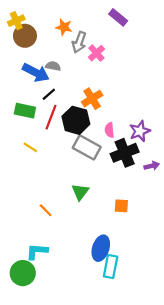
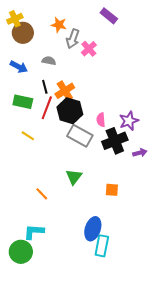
blue arrow: (36, 73) -> (19, 67), moved, size x0.7
black line: (49, 94) -> (45, 87), turned -64
orange cross: (92, 99) -> (65, 91), moved

